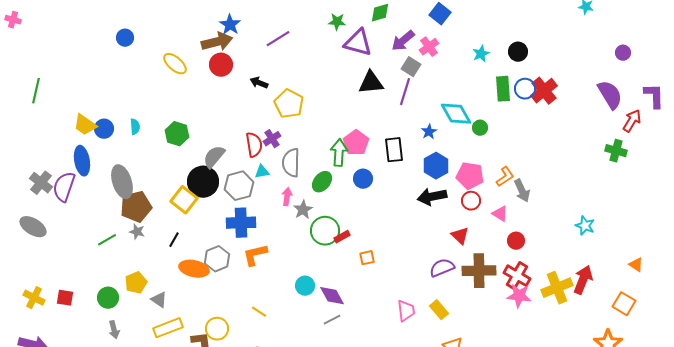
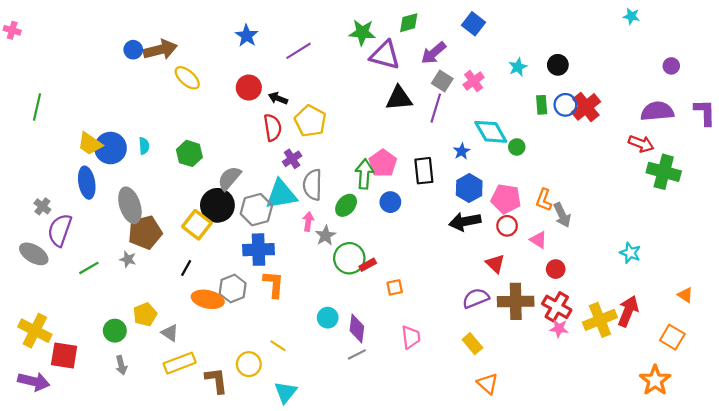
green star: (337, 22) -> (362, 32), size x1.4
brown arrow: (217, 42) -> (160, 50), moved
pink cross: (429, 47) -> (474, 81), moved
red circle: (221, 65) -> (249, 88), moved
green rectangle: (503, 89) -> (542, 105), size x0.7
purple semicircle: (610, 95) -> (657, 111), turned -64
red arrow: (632, 121) -> (641, 144), moved, turned 80
blue circle: (104, 129) -> (110, 148), size x1.5
red semicircle: (254, 145) -> (273, 127), moved
green cross: (616, 151) -> (664, 172), size x1.4
cyan triangle: (262, 172) -> (281, 194), size x2.0
orange L-shape: (505, 177) -> (544, 200), turned 145
gray cross: (41, 183) -> (42, 206), size x0.7
purple semicircle: (64, 187) -> (60, 230), moved
gray star: (137, 232) -> (128, 259), moved
green line: (107, 240) -> (89, 268), moved
orange L-shape: (255, 255) -> (274, 284), turned 108
purple diamond: (332, 296) -> (357, 328), turned 36
pink star: (519, 296) -> (559, 328), size x0.7
yellow cross: (34, 298) -> (35, 331), size x1.4
red square: (65, 298) -> (64, 355), moved, size x1.5
pink trapezoid: (406, 311) -> (411, 337), moved
yellow circle: (217, 329) -> (249, 364), moved

